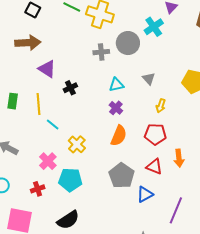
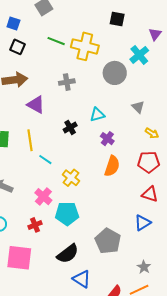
gray cross: (101, 52) -> (67, 82), moved
cyan triangle: (116, 85) -> (97, 115), moved
black cross: (70, 88) -> (70, 127), moved
yellow arrow: (161, 106) -> (152, 133), turned -72
gray pentagon: (122, 176) -> (108, 241), moved

